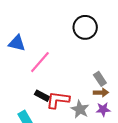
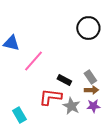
black circle: (85, 27) -> (88, 28), moved
black rectangle: (42, 96) -> (64, 80), moved

